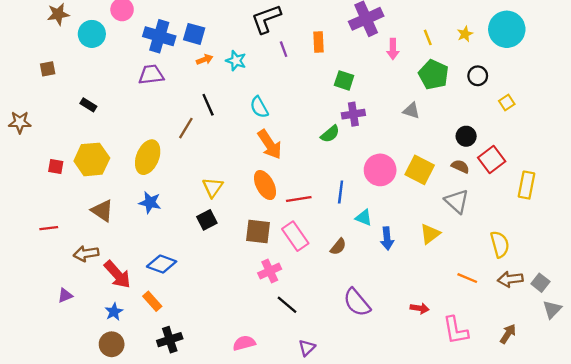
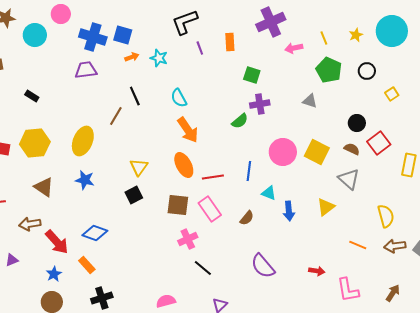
pink arrow: (393, 49) -> (294, 48), turned 78

